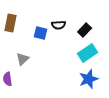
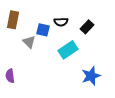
cyan rectangle: (88, 53) -> (68, 50), moved
gray triangle: (23, 59) -> (29, 42), moved, turned -32

